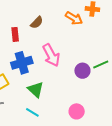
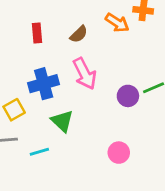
brown semicircle: (37, 22) -> (79, 34), moved
red rectangle: (15, 34) -> (37, 33), moved
cyan line: (32, 112) -> (39, 152), moved, turned -48

